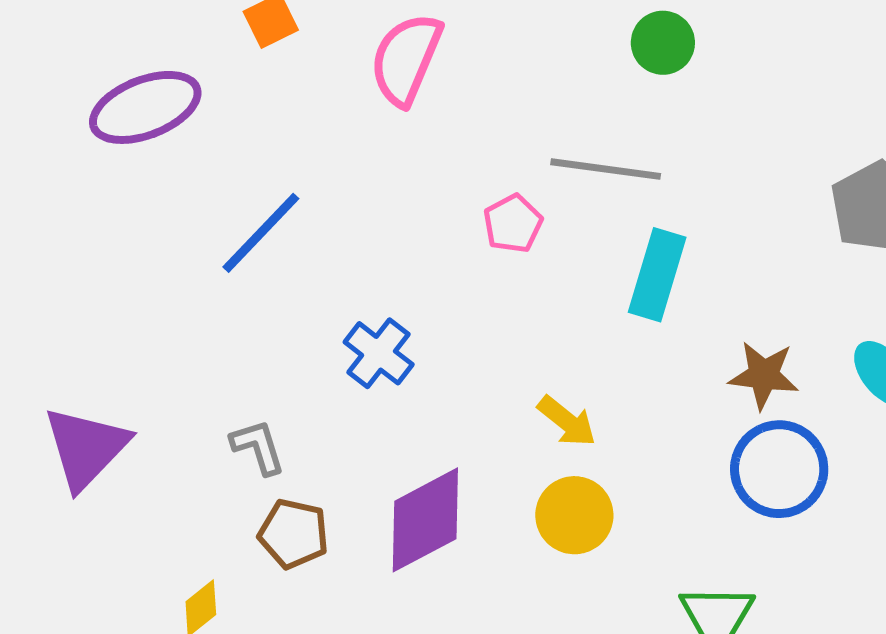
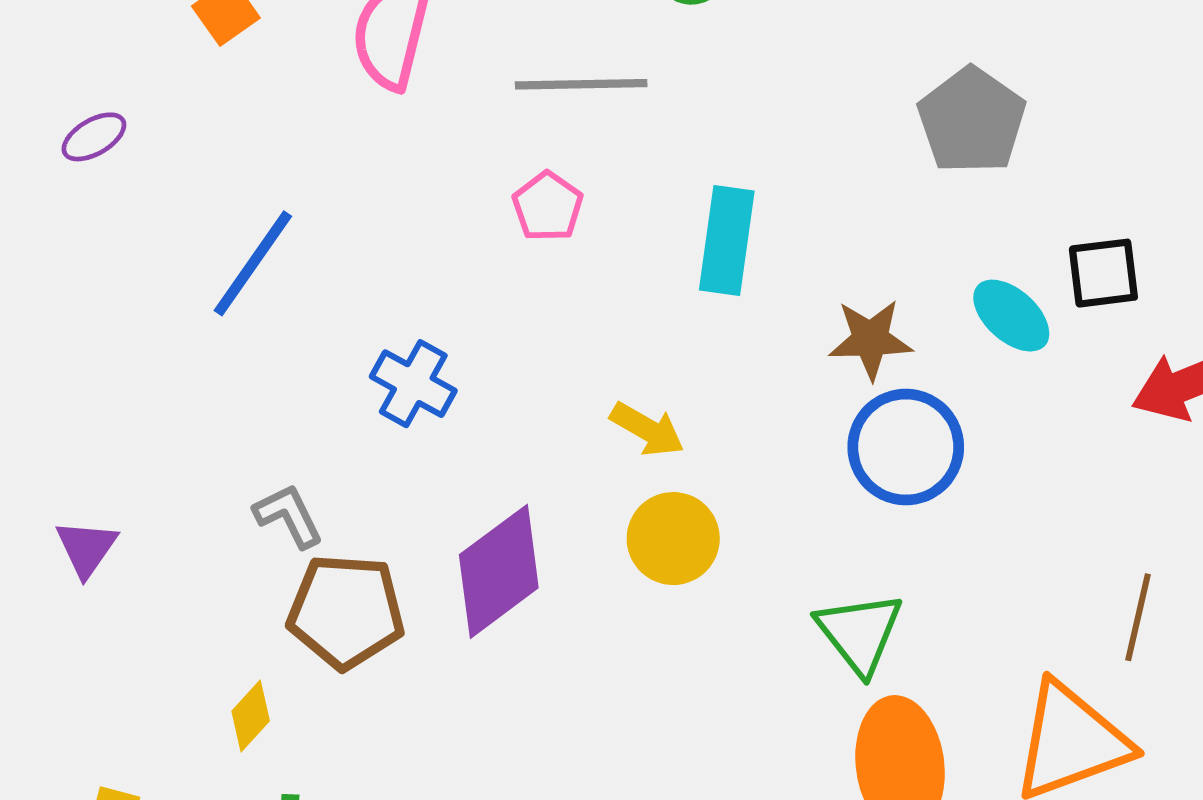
purple ellipse: (145, 107) -> (94, 137), size x0.5
gray line: (606, 169) -> (581, 84), moved
purple triangle: (86, 448) -> (86, 548), size x0.6
brown pentagon: (293, 534) -> (346, 611), size x1.4

